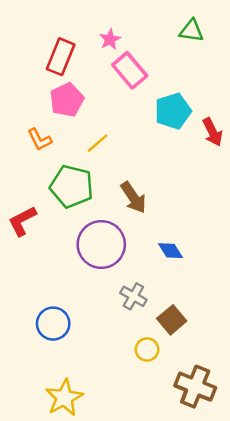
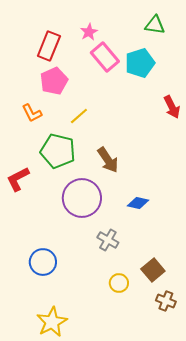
cyan pentagon: (173, 111) -> (140, 63), moved
blue diamond: (170, 251) -> (138, 203), turned -45
brown square: (172, 320) -> (153, 270), moved
brown cross: (195, 387) -> (166, 301), moved, size x0.6

